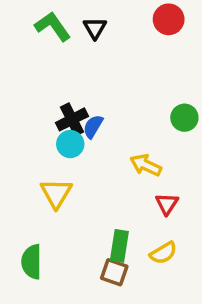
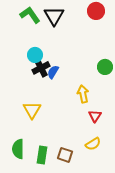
black triangle: (95, 28) -> (54, 16), size x1.5
cyan circle: (70, 144) -> (35, 55), moved
yellow arrow: (146, 165) -> (83, 94), turned 54
green rectangle: (119, 246) -> (42, 155), moved

